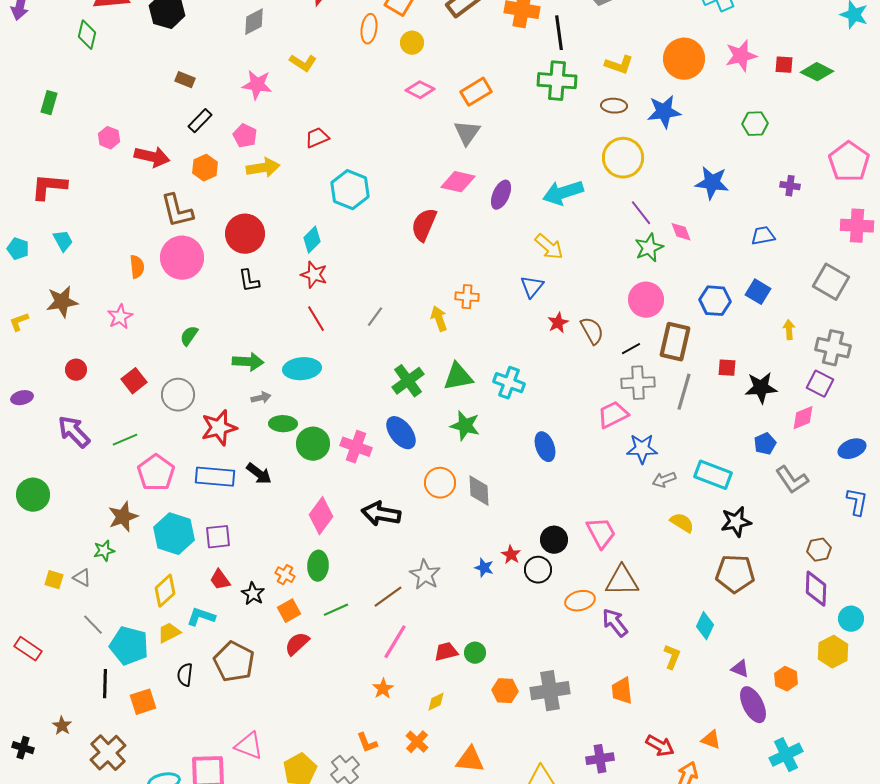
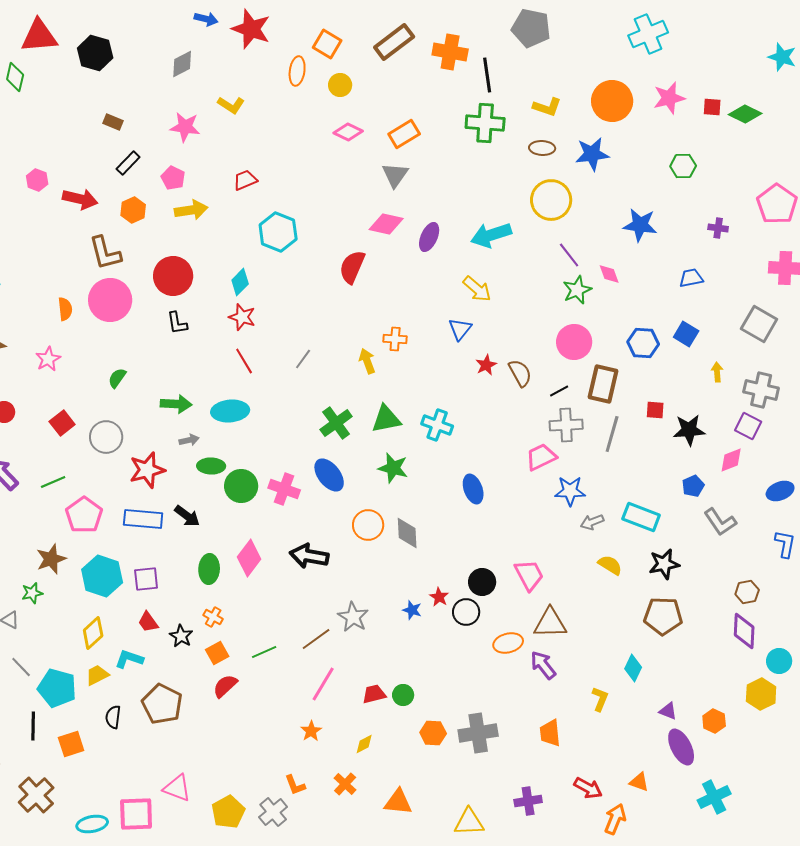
green ellipse: (318, 566) -> (209, 569), moved

